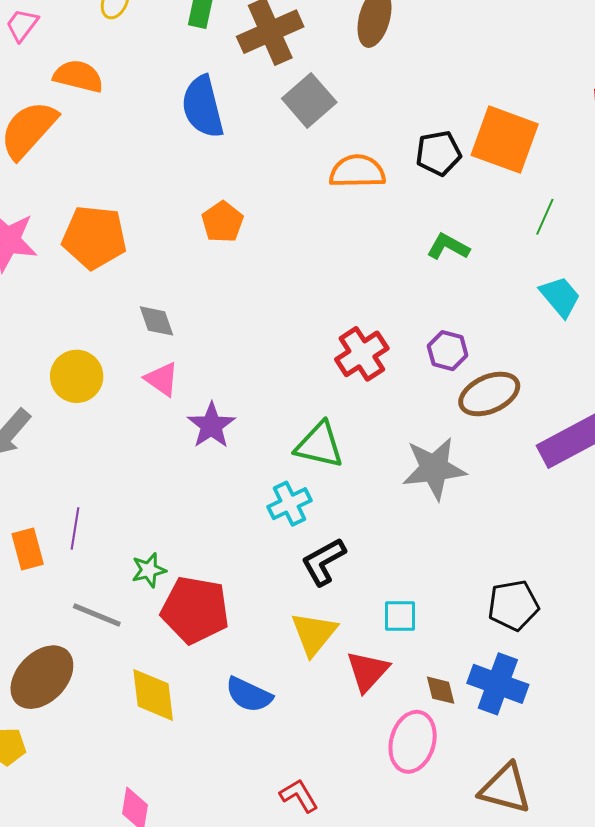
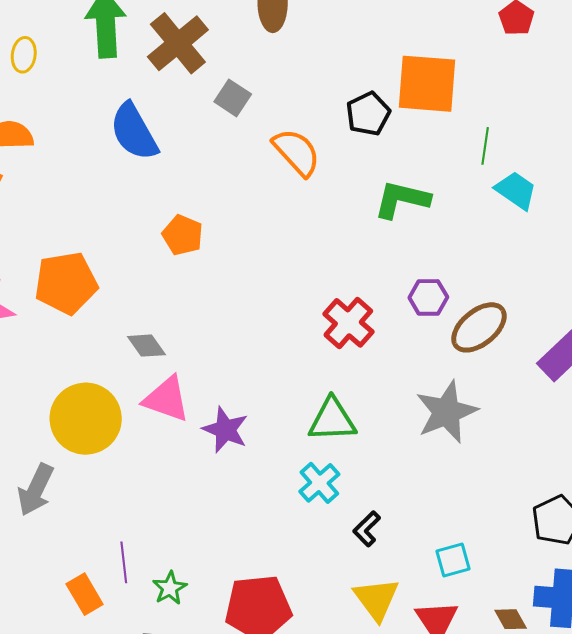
gray square: (309, 100) -> (233, 98), size x0.7
orange semicircle: (357, 171) -> (297, 152), turned 64
green L-shape: (448, 247) -> (402, 199), size x1.4
cyan trapezoid: (560, 297) -> (516, 190), moved
yellow circle: (77, 376) -> (86, 419), size x1.4
pink triangle: (162, 379) -> (166, 399), size x1.4
black L-shape: (324, 562) -> (367, 529), size x0.7
green star: (149, 570) -> (170, 588), moved

